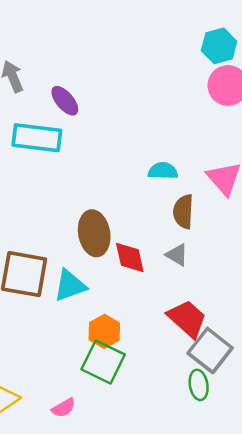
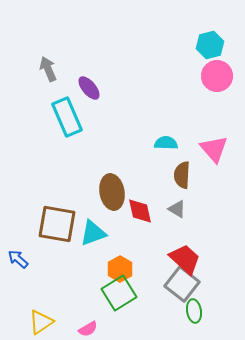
cyan rectangle: (37, 138) -> (67, 117), turned 60
gray square: (210, 350) -> (182, 284), moved
green square: (103, 362) -> (119, 293), turned 32

